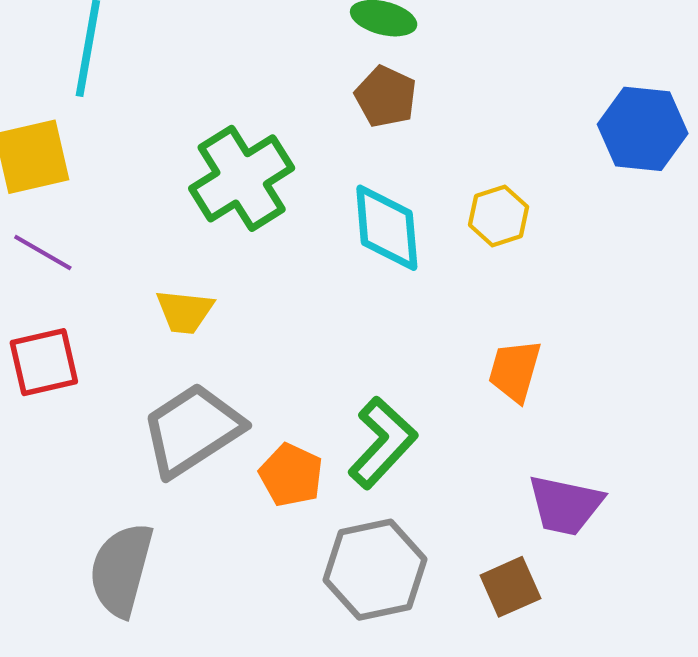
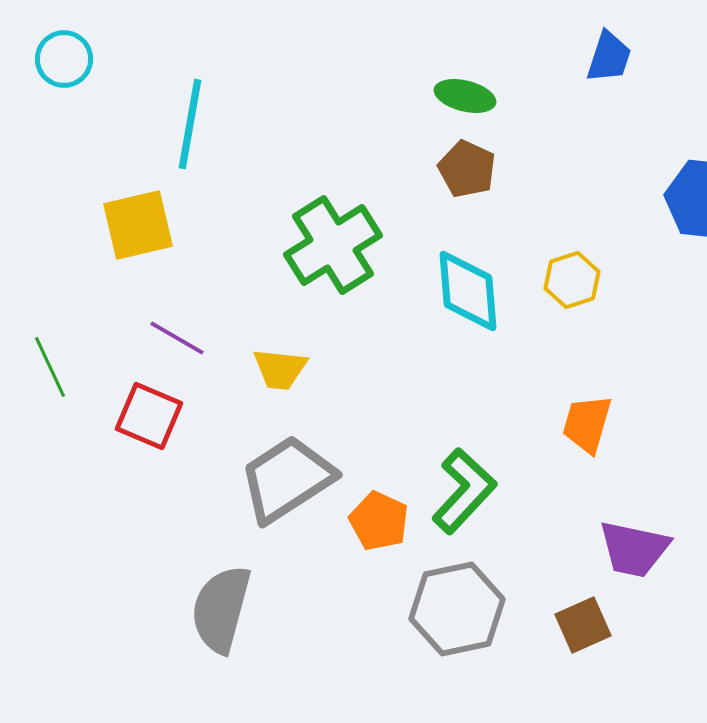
purple line: (43, 252) -> (177, 338), moved
red square: (44, 362) -> (149, 416), turned 36

